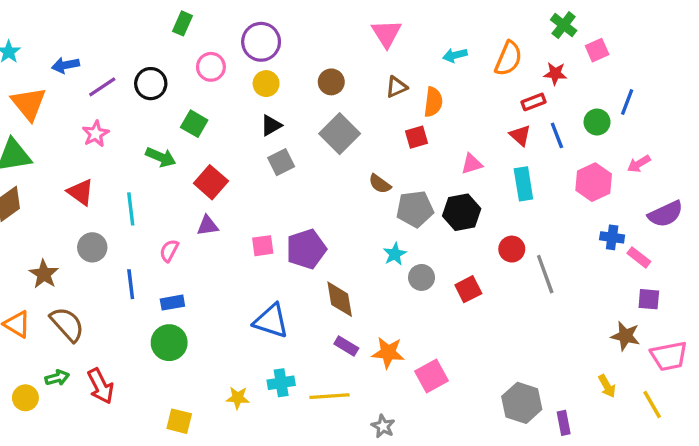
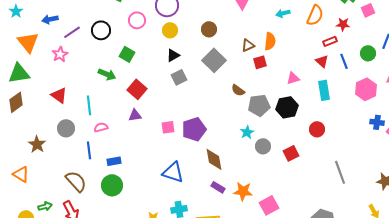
brown triangle: (396, 87) -> (248, 45), moved
pink star: (96, 134) -> (60, 54), moved
pink semicircle: (169, 251) -> (101, 127), moved, turned 48
gray line: (545, 274) -> (340, 172), moved
brown semicircle: (67, 324) -> (76, 181), moved

